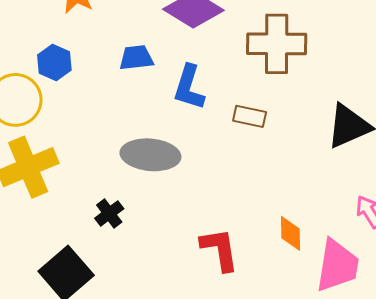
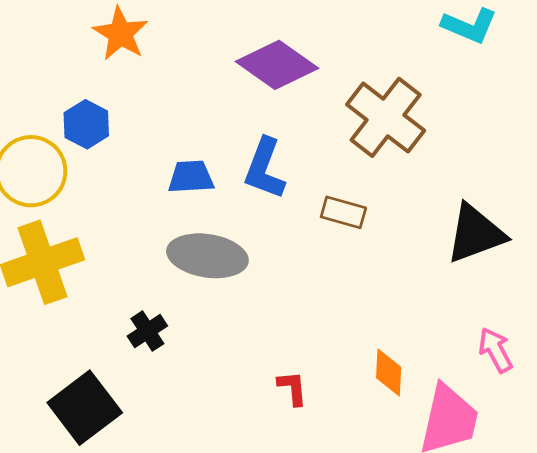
brown cross: (277, 44) -> (386, 117), turned 34
blue trapezoid: (136, 58) -> (191, 177), moved
red L-shape: (220, 249) -> (292, 388), size x0.6

